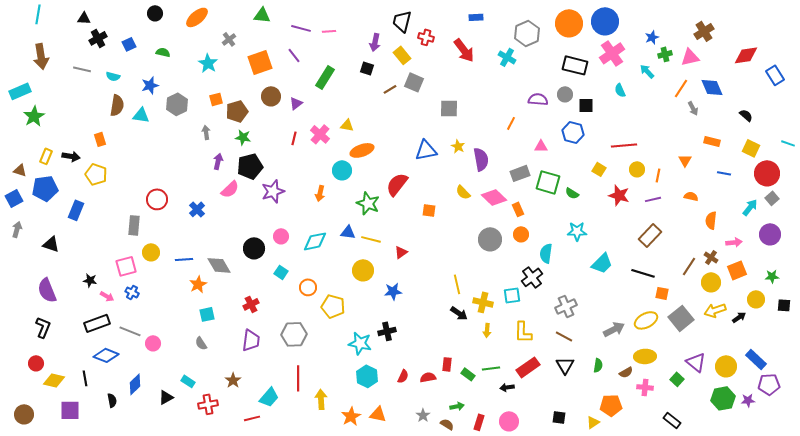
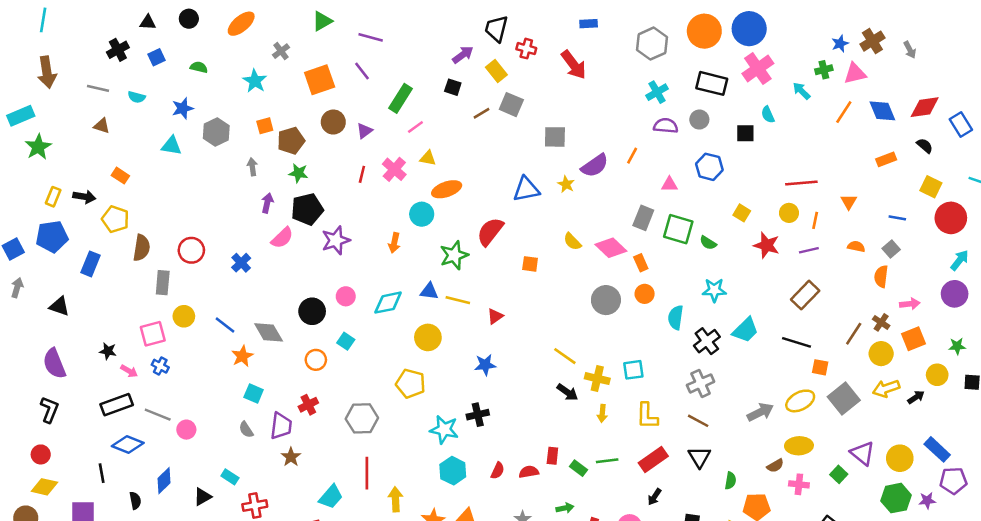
green triangle: (262, 15) -> (322, 21), turned -36
black triangle: (84, 18) -> (148, 22), moved
pink line: (329, 31) -> (415, 127), moved, turned -32
blue star: (652, 37) -> (840, 44), moved
purple arrow: (375, 42) -> (463, 55), turned -138
red diamond: (746, 55) -> (925, 107), moved
cyan cross: (507, 57) -> (657, 92), moved, turned 30
blue rectangle: (775, 75) -> (961, 125), moved
brown semicircle: (117, 105) -> (142, 248), moved
black square: (586, 105) -> (745, 133), moved
gray arrow: (693, 108) -> (910, 50), moved
orange rectangle: (100, 139) -> (120, 176), turned -40
orange rectangle: (712, 141) -> (886, 159), moved, turned -35
red line: (624, 145) -> (801, 183), moved
purple semicircle: (481, 159) -> (595, 166), moved, turned 65
brown triangle: (20, 170) -> (102, 126), moved
gray rectangle: (520, 173) -> (643, 218), turned -48
gray square: (772, 198) -> (891, 249), moved
green star: (368, 203) -> (454, 255), turned 30
cyan arrow: (750, 207) -> (960, 260), moved
blue line: (184, 259) -> (225, 325), turned 42
yellow circle: (363, 270) -> (428, 337), moved
black cross: (532, 277) -> (707, 341), moved
yellow line: (457, 284) -> (565, 356), turned -42
orange circle: (308, 287) -> (316, 360), moved
red cross: (251, 304) -> (308, 405), moved
cyan square: (207, 314) -> (254, 393), turned 35
purple trapezoid: (251, 340) -> (281, 426), moved
green semicircle: (598, 365) -> (730, 481), moved
yellow diamond: (54, 380) -> (44, 487), moved
brown star: (233, 380) -> (291, 457), moved
black arrow: (507, 387) -> (655, 497), moved, turned -48

